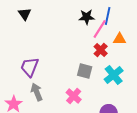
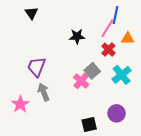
black star: (87, 17) -> (77, 36), moved
gray square: (85, 71) -> (92, 71), turned 35
pink cross: (74, 96) -> (81, 81), moved

